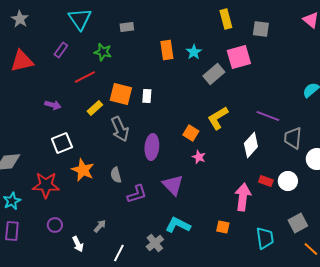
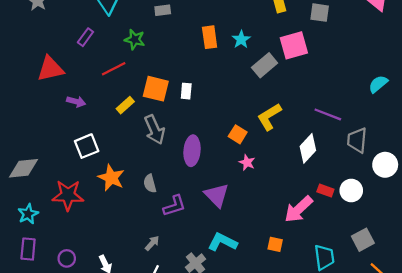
red triangle: (22, 61) -> (50, 69), moved
pink arrow: (243, 197) -> (299, 209), turned -140
purple circle: (55, 225) -> (67, 258), moved
gray arrow: (100, 226) -> (152, 243), moved

